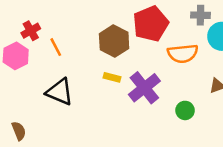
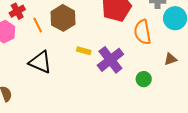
brown hexagon: (114, 41) -> (63, 18), moved
orange semicircle: (183, 54) -> (143, 32), turned 85

